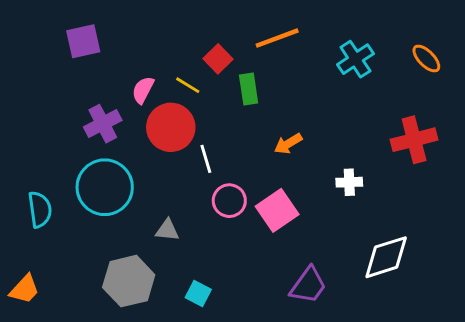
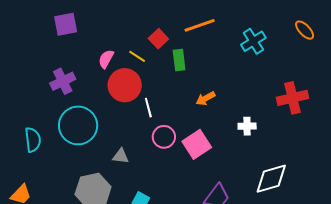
orange ellipse: (426, 59) -> (305, 30), moved
purple cross: (103, 124) -> (63, 81), moved

